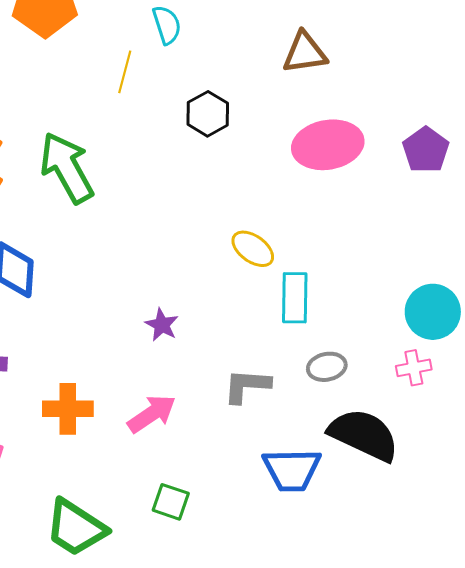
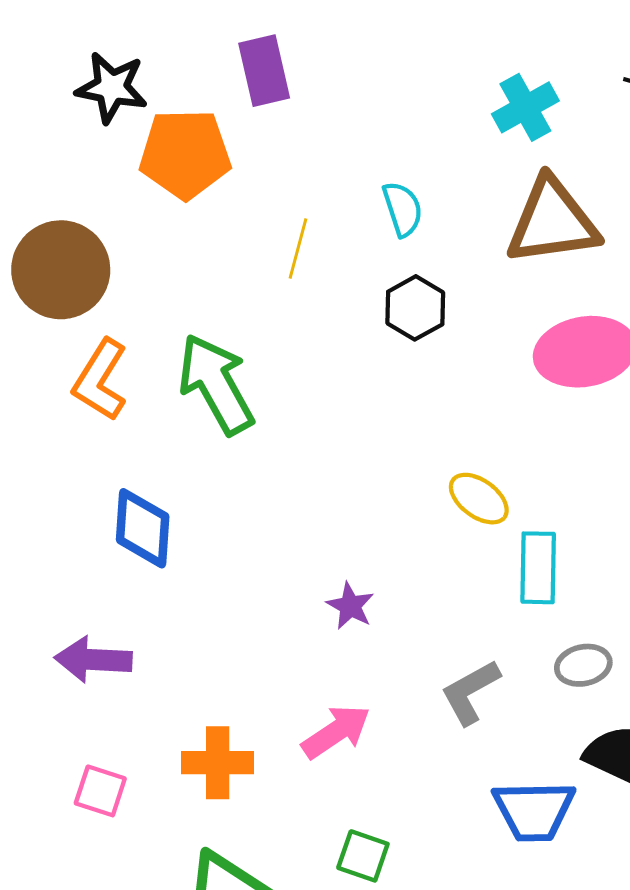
cyan semicircle: (167, 25) -> (403, 209), moved
brown triangle: (305, 53) -> (552, 222), size x1.5
gray L-shape: (247, 386) -> (470, 692), turned -33
orange cross: (68, 409) -> (218, 763), moved

